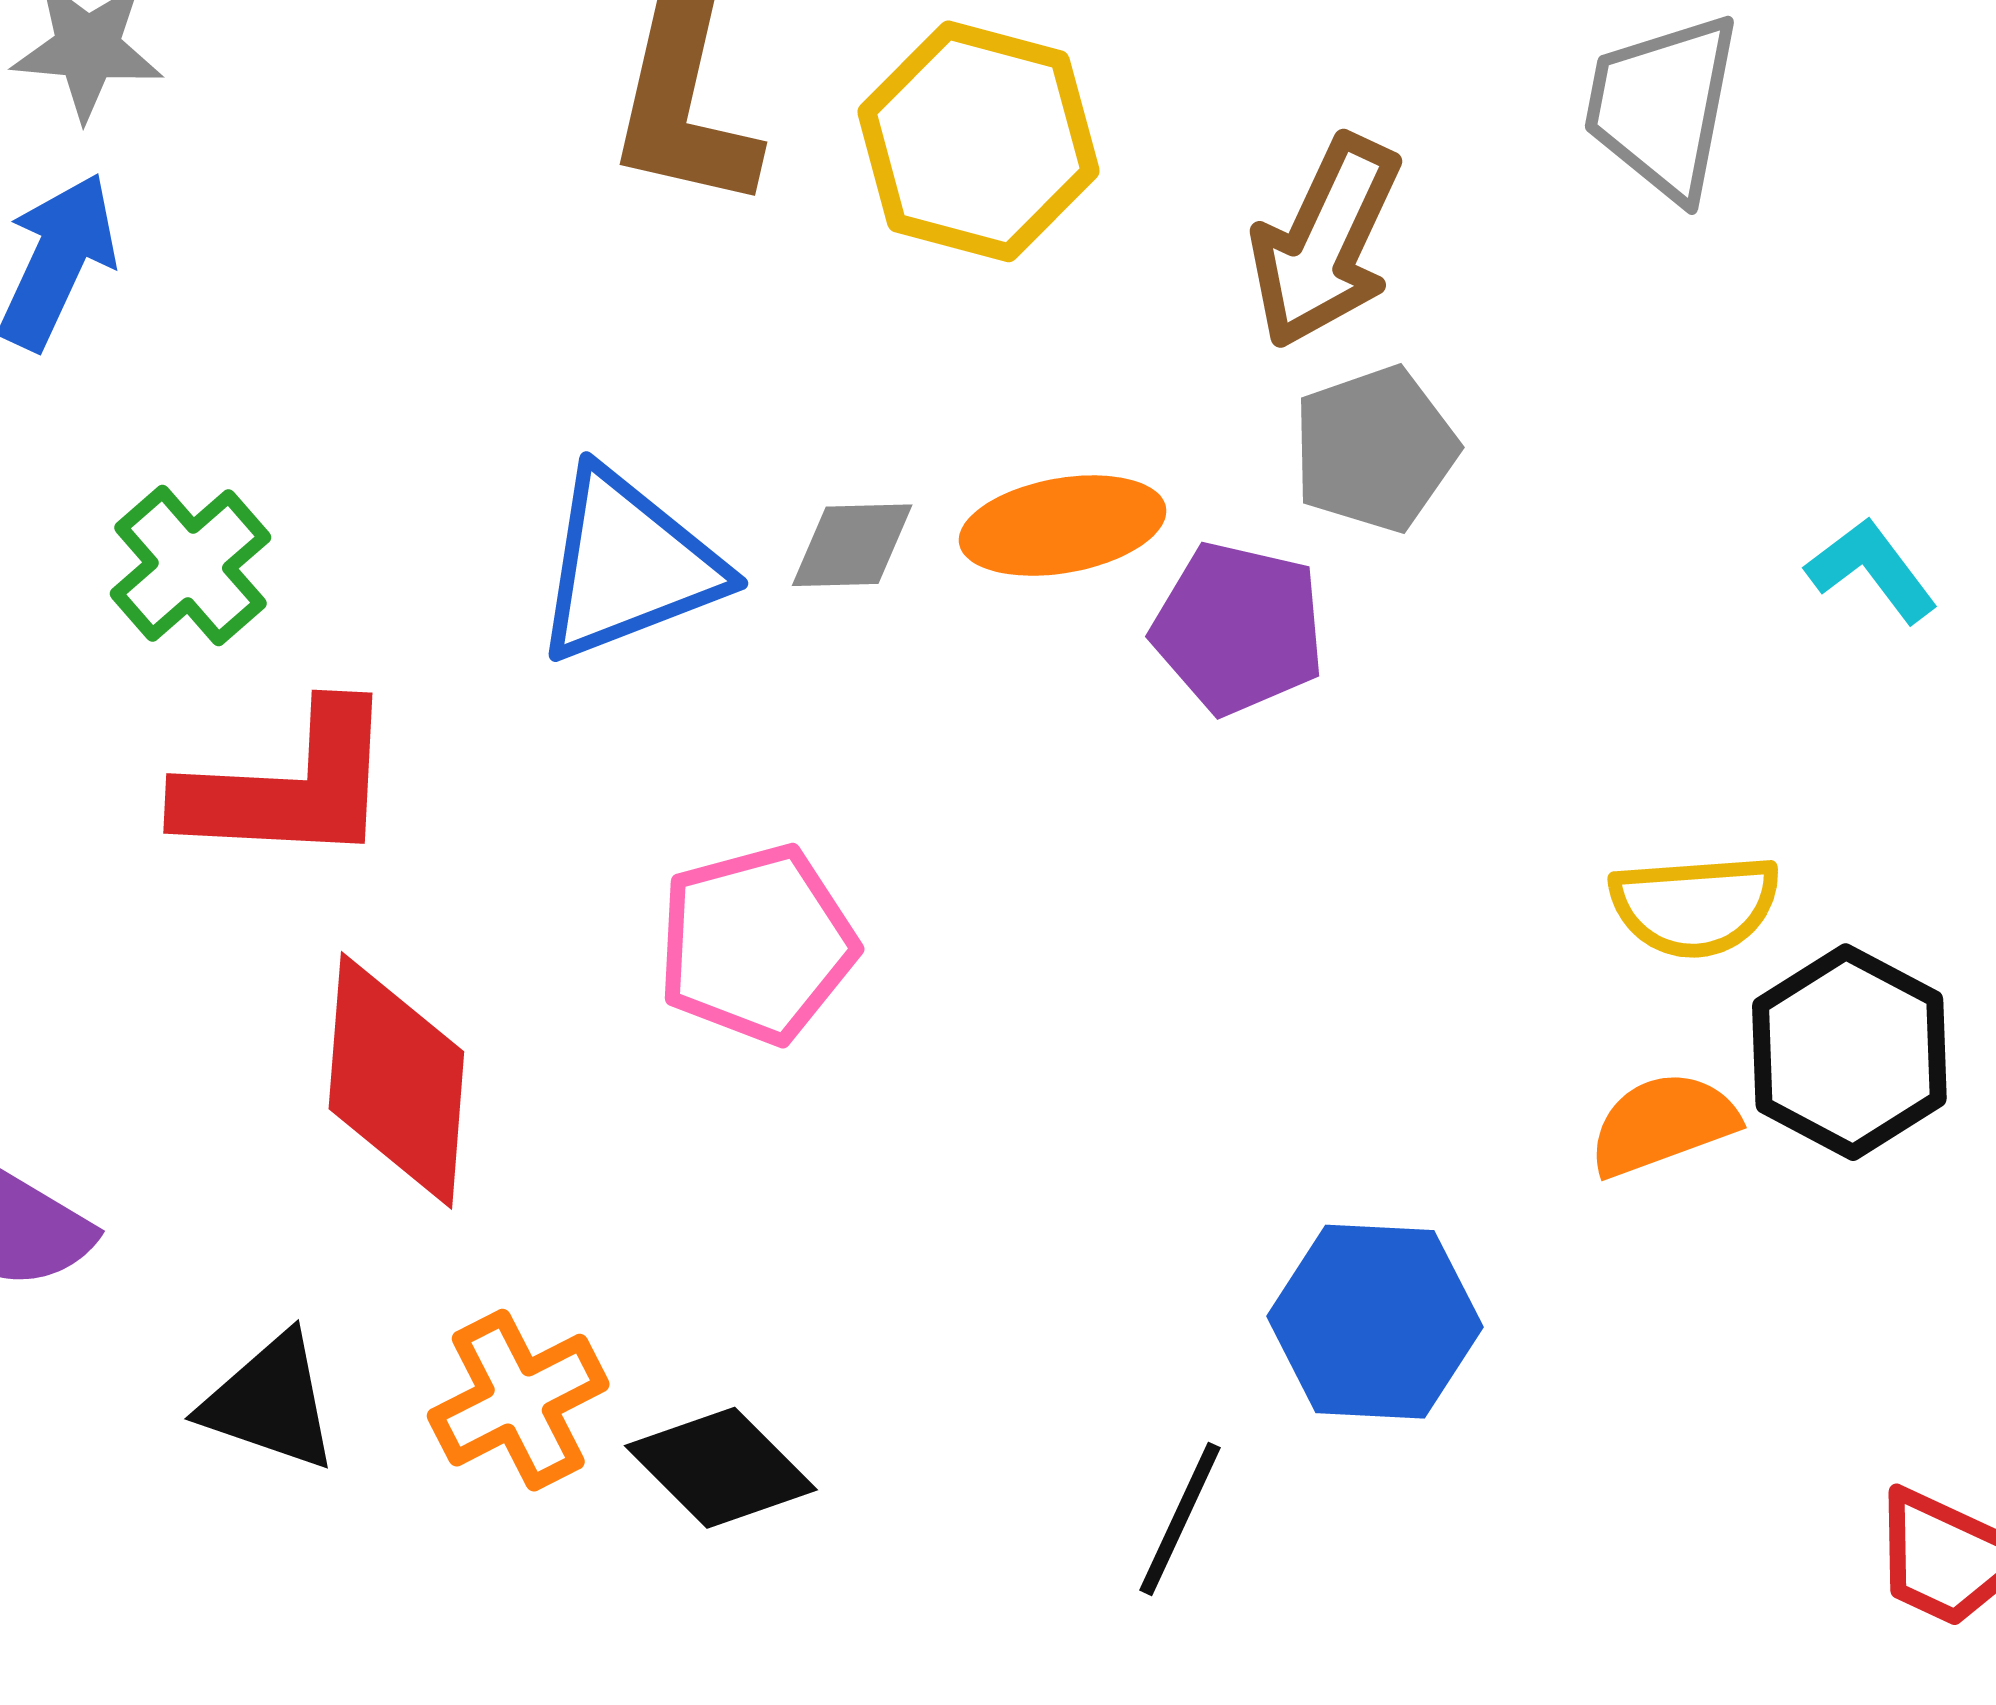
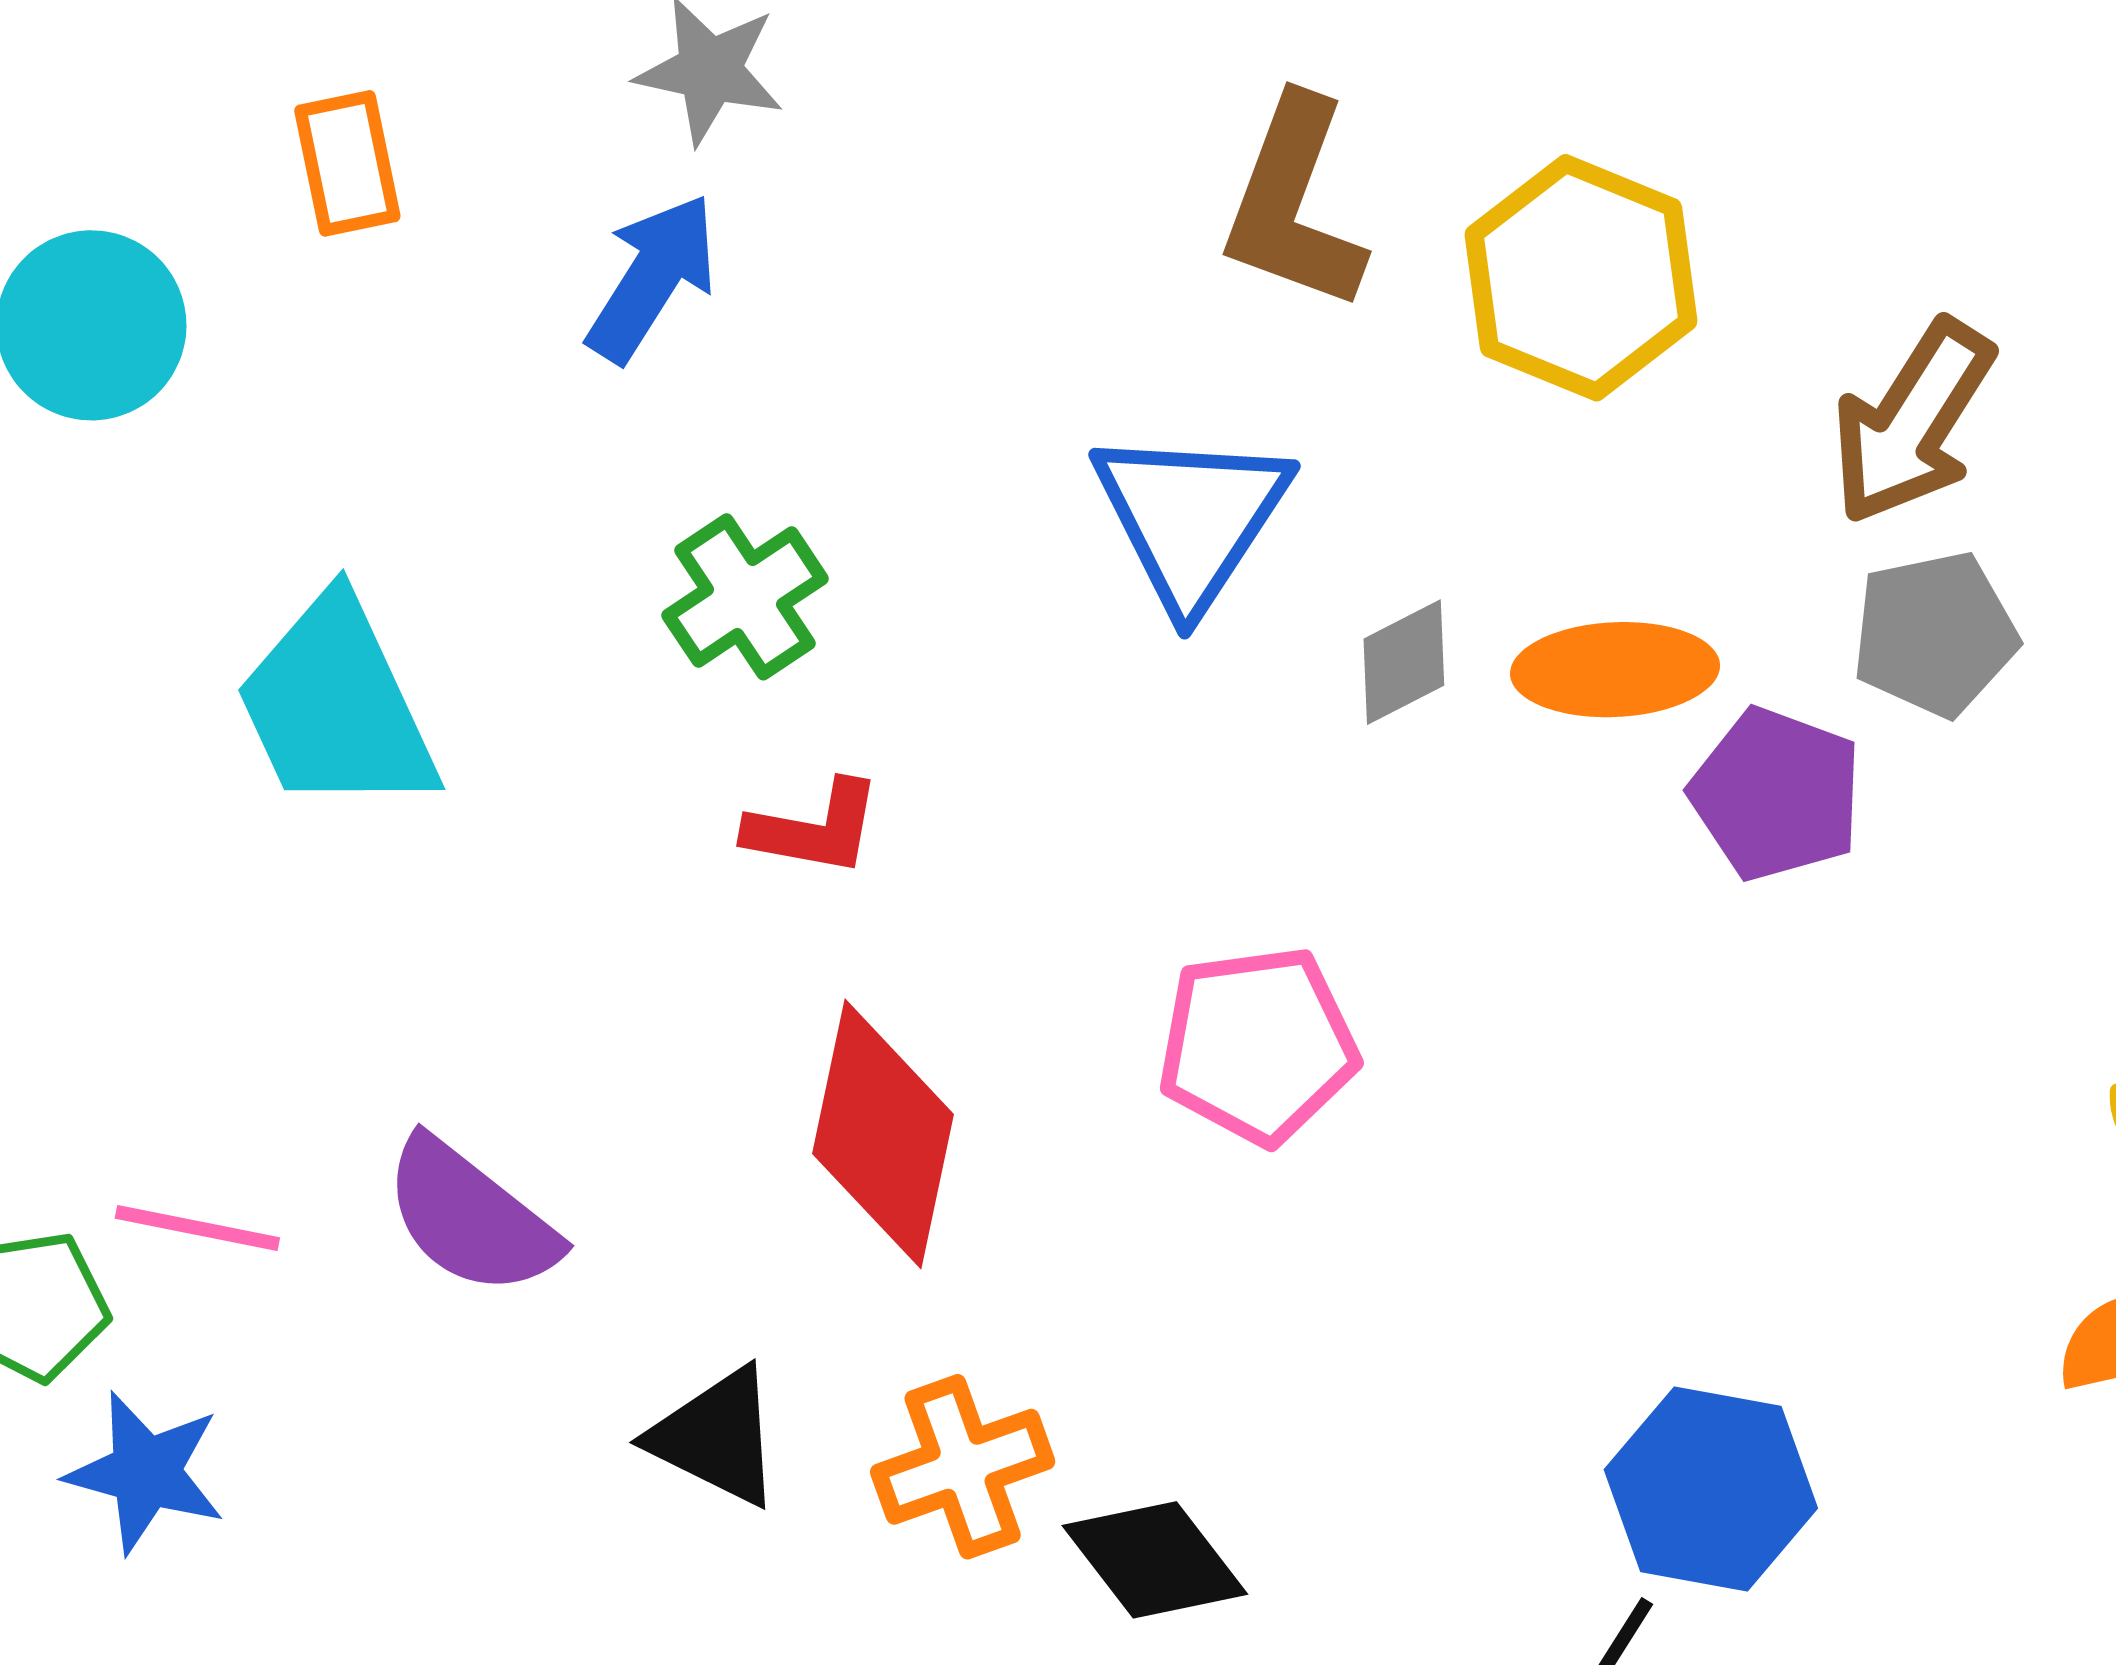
gray diamond: (852, 545) -> (1404, 662), turned -33
blue triangle: (628, 566) -> (1191, 518), moved, turned -43
red L-shape: (289, 786) -> (814, 828), size x0.6
blue hexagon: (1375, 1322) -> (1711, 1489), moved

